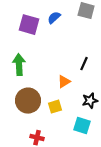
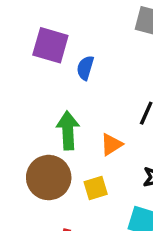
blue semicircle: (54, 18) -> (85, 68), moved, turned -32
green arrow: (19, 65) -> (68, 131), moved

